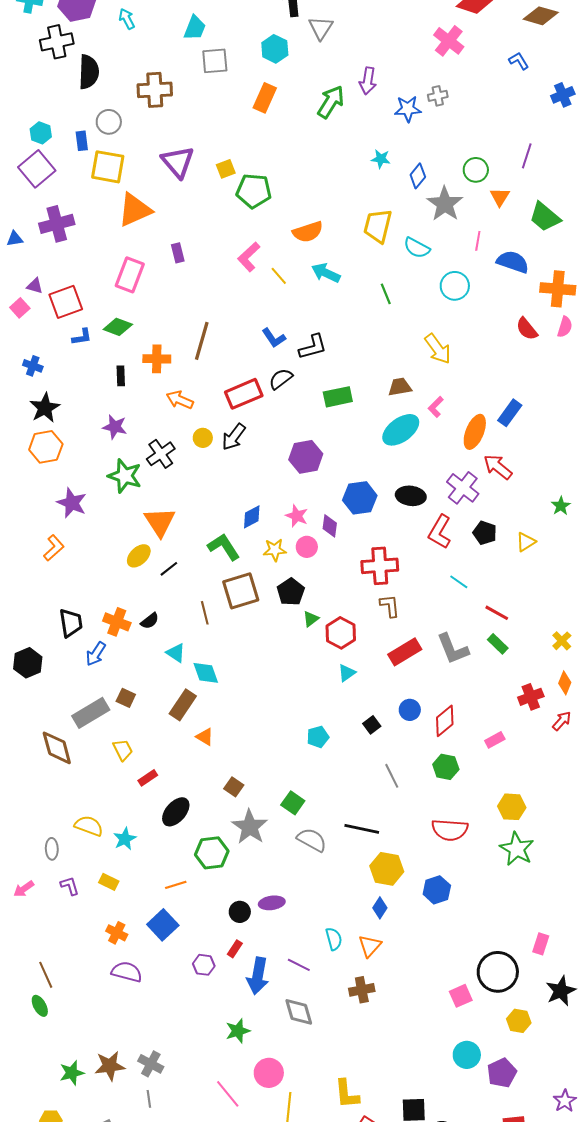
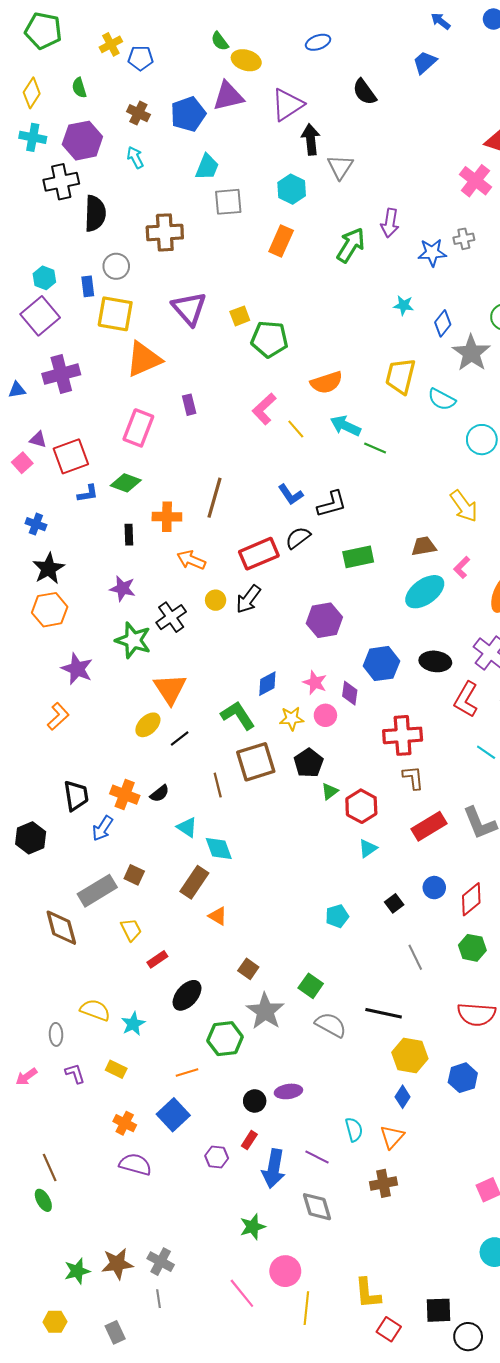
green line: (386, 294) -> (375, 448), moved, turned -45

